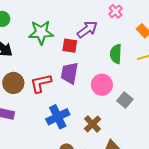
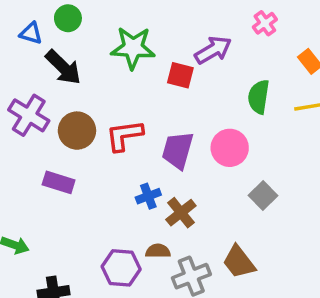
purple trapezoid: (69, 73) -> (178, 150), moved
gray square: (125, 100) -> (263, 196), moved
blue cross: (58, 117) -> (148, 196), size x0.6
brown cross: (93, 124) -> (181, 213), moved

